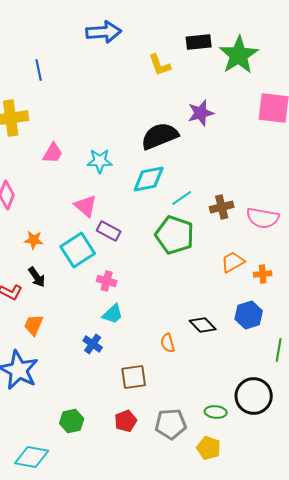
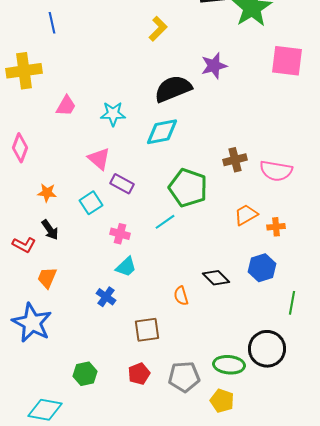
yellow L-shape: (160, 65) -> (158, 29), moved, turned -115
cyan line: (182, 198) -> (165, 222), moved
cyan square: (78, 250) -> (91, 203), size x0.7
green ellipse: (216, 412) -> (229, 365), size x1.4

